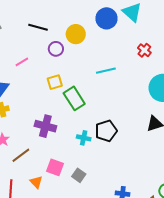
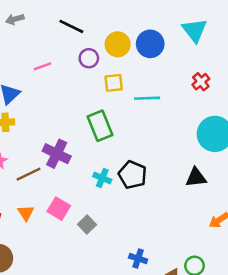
blue circle: (106, 18) -> (150, 44), moved
yellow square: (55, 82) -> (114, 83), moved
black pentagon: (106, 131) -> (133, 175), turned 30
brown line: (21, 155) -> (29, 174), moved
orange triangle: (36, 182) -> (26, 213), moved

